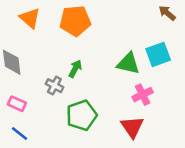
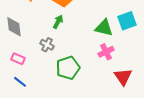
green arrow: (75, 69) -> (58, 22), moved
pink cross: (143, 95) -> (106, 52), moved
red triangle: (132, 127) -> (123, 77), moved

